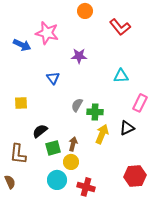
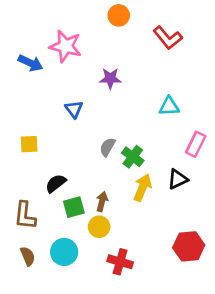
green cross: (95, 112) -> (133, 157), turned 35
cyan circle: (57, 180) -> (64, 252), moved
brown semicircle: (10, 182) -> (28, 256), moved

